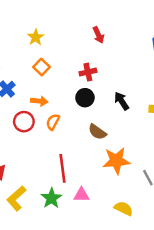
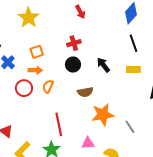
yellow star: (36, 37) -> (28, 18), size x1.5
orange square: (42, 67) -> (37, 52), moved, turned 32
brown semicircle: (97, 132) -> (85, 92), turned -42
pink triangle: (81, 195) -> (88, 143), moved

